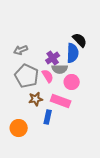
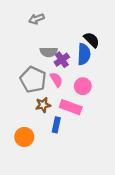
gray arrow: (21, 50) -> (36, 19), moved
gray semicircle: (60, 69) -> (49, 52), moved

